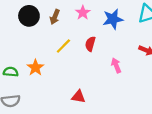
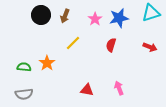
pink star: (83, 13) -> (95, 19), moved
red semicircle: (90, 44) -> (111, 45), moved
pink arrow: (116, 65) -> (119, 88), moved

